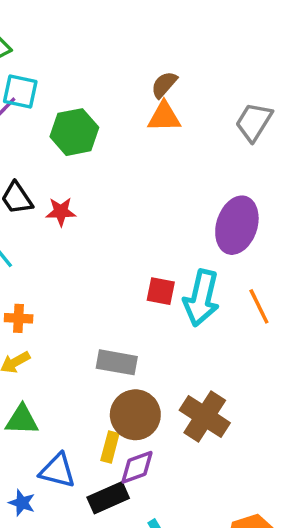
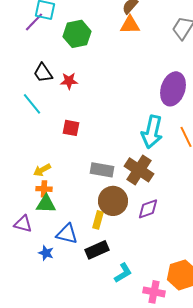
red square: (161, 291) -> (71, 128), moved
orange cross: (19, 318) -> (44, 189), moved
brown cross: (205, 416) -> (139, 170), moved
purple diamond: (137, 467) -> (148, 209), moved

